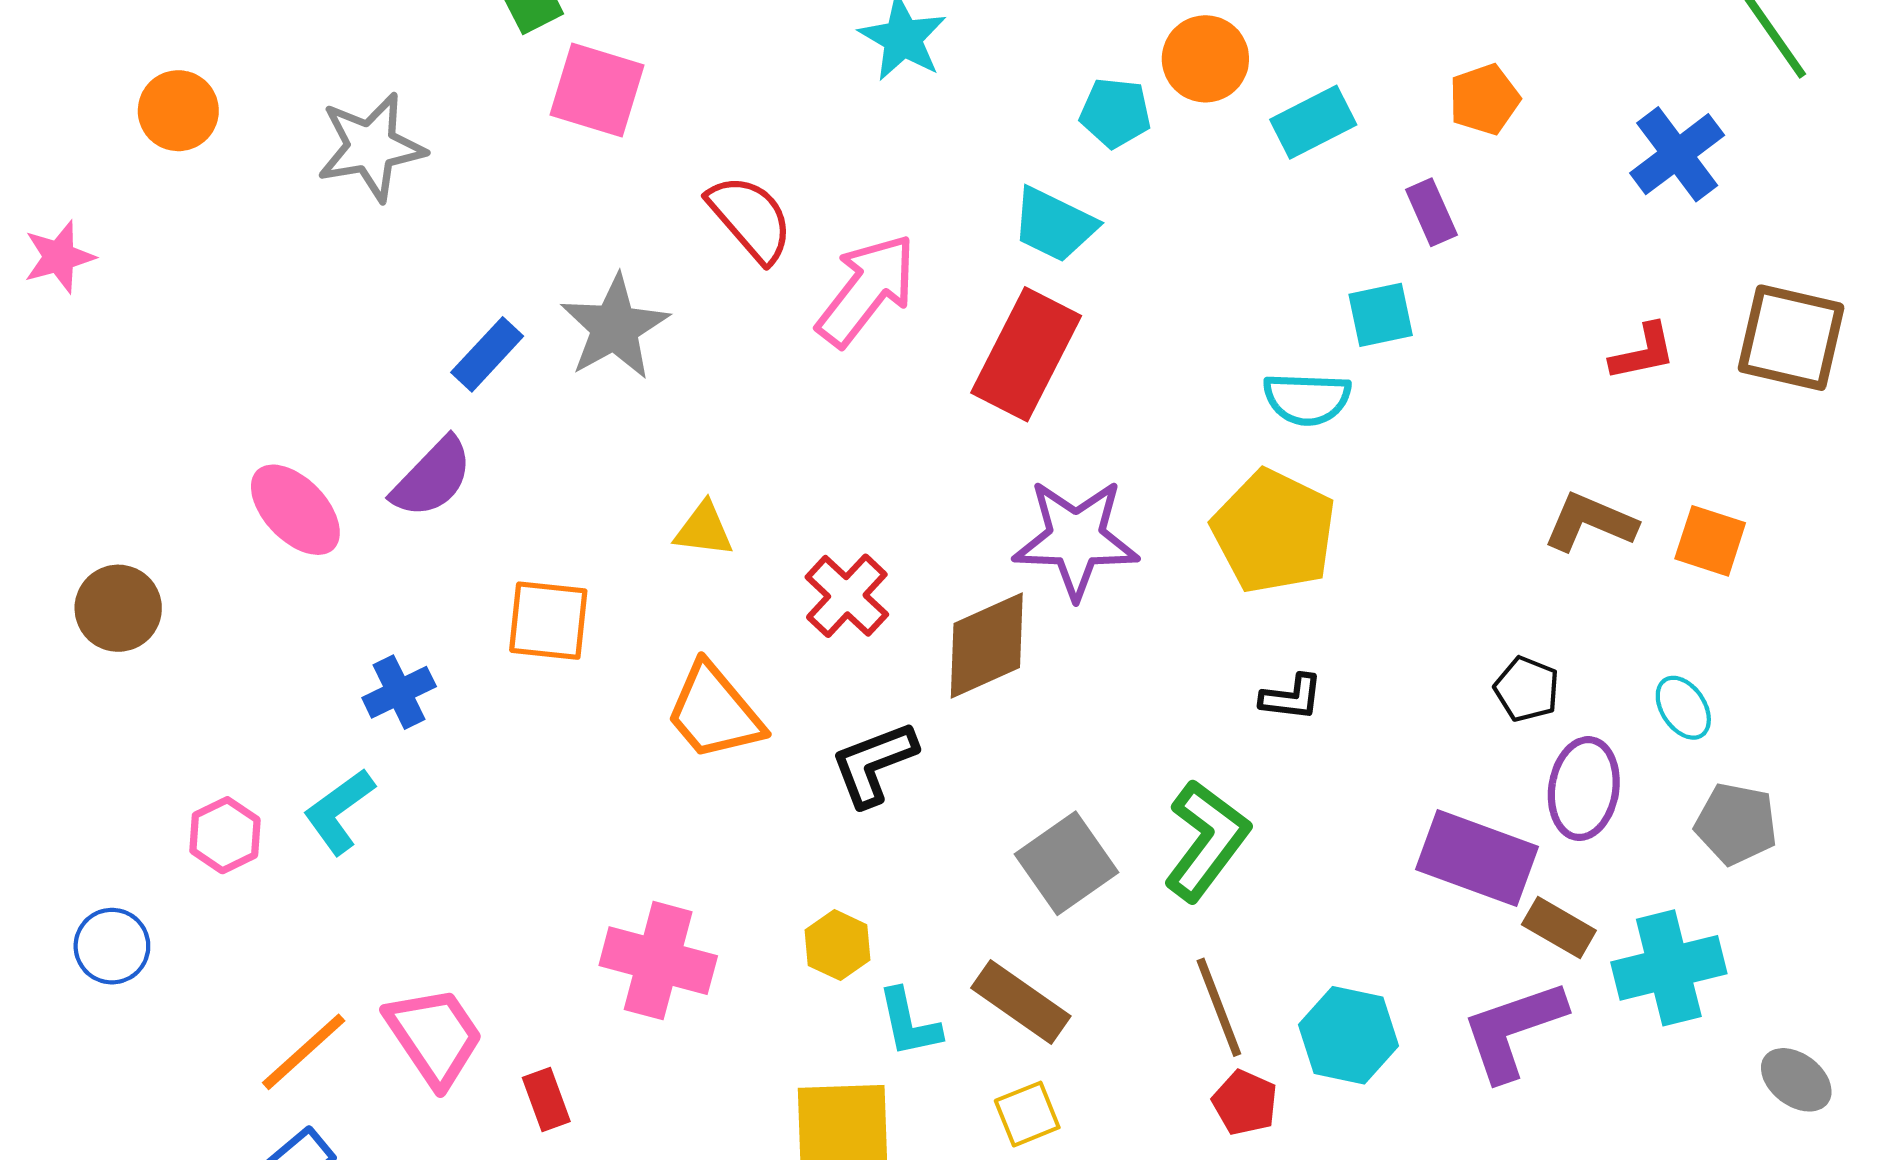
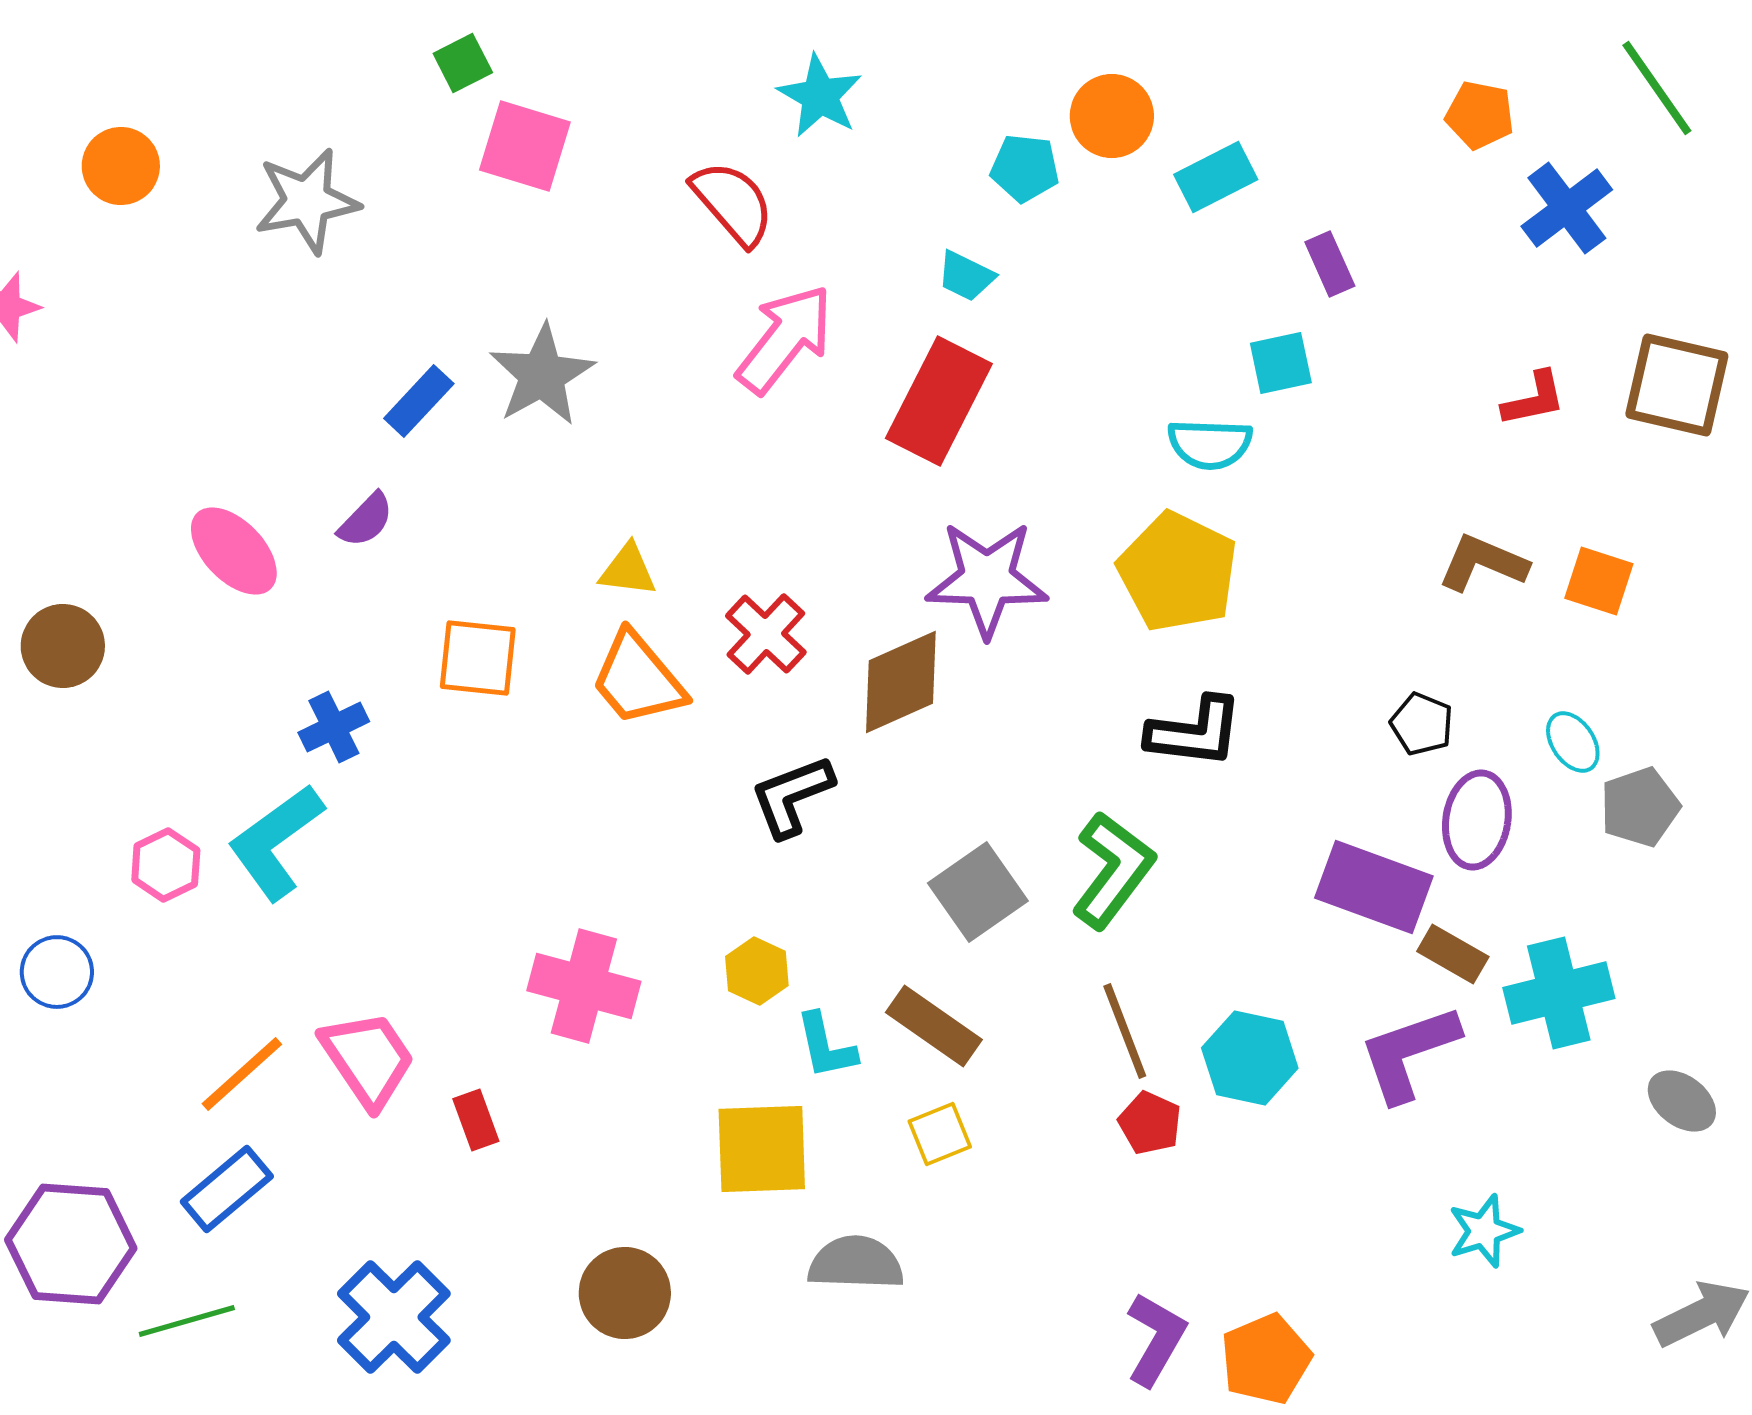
orange pentagon: (1484, 99) -> (1480, 115), moved, turned 30
red semicircle: (750, 218) -> (733, 203), moved
cyan trapezoid: (1054, 225) -> (966, 276), size x0.7
purple semicircle: (432, 478) -> (366, 520), size x0.7
black L-shape: (1291, 697) -> (1195, 732), size x1.6
orange trapezoid: (714, 712) -> (638, 679), moved
cyan L-shape: (339, 811) -> (276, 842), size x1.4
gray pentagon: (1736, 824) -> (1640, 807), moved, turned -30

